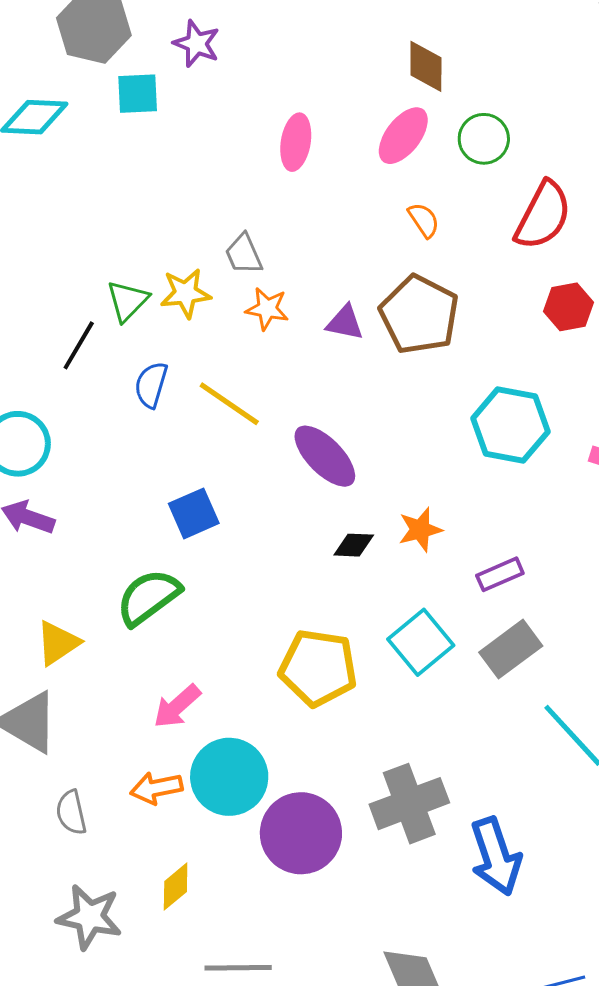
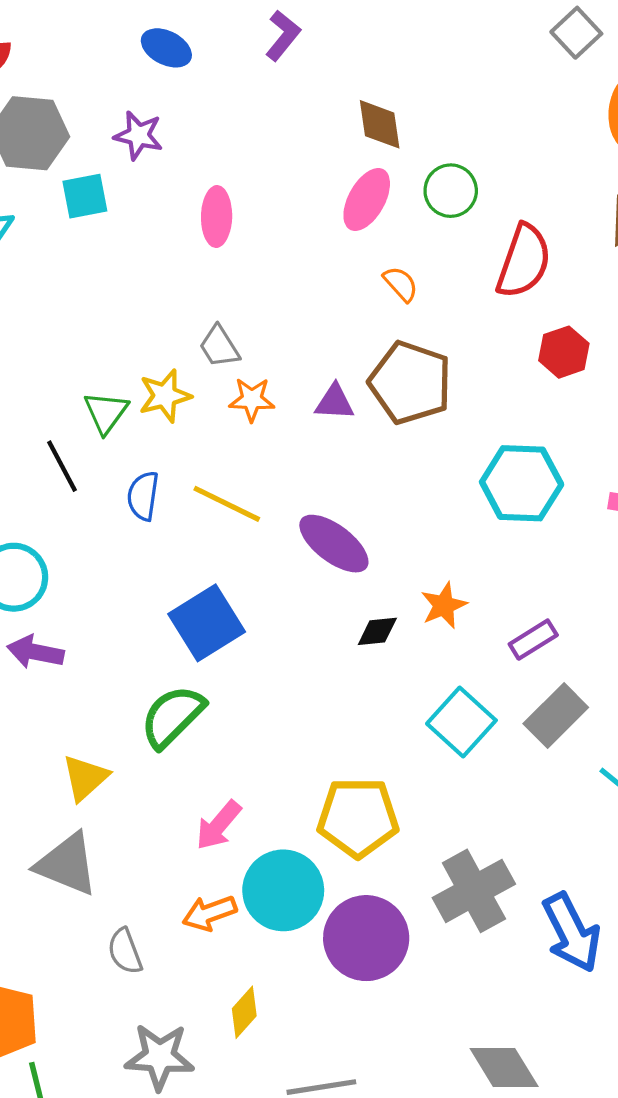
pink ellipse: (296, 142) -> (217, 216), moved
black line: (79, 345) -> (62, 466), turned -50
blue square: (194, 513) -> (207, 623), size x1.4
yellow pentagon: (318, 668) -> (358, 817), moved

